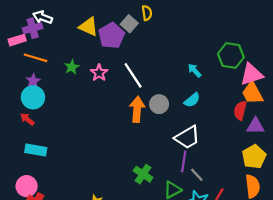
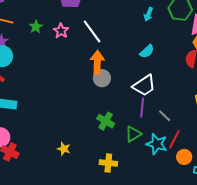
cyan arrow: (195, 70) -> (148, 14), moved, turned -112
gray circle: (159, 104) -> (102, 78), moved
gray line: (197, 175) -> (165, 116), moved

